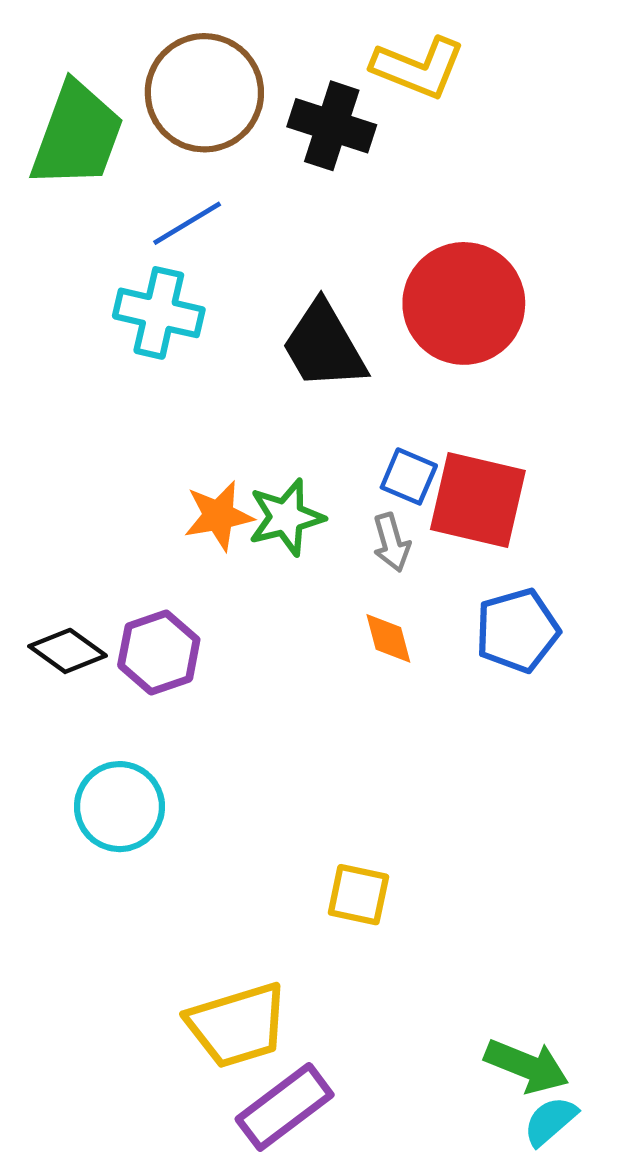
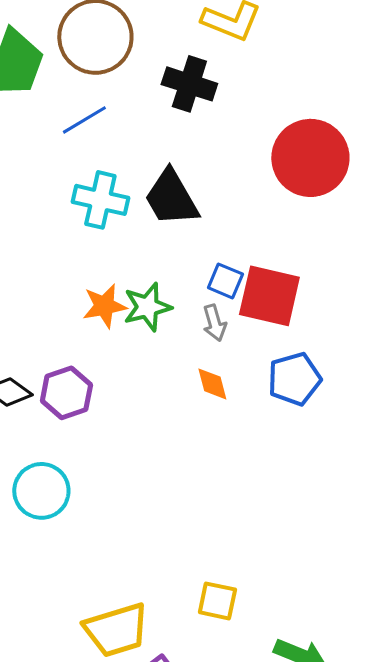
black cross: (332, 126) -> (189, 84), moved
red circle: (464, 303) -> (310, 158), moved
cyan cross: (159, 313) -> (100, 200), moved
yellow square: (358, 895) -> (217, 601), moved

